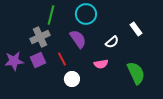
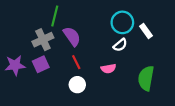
cyan circle: (86, 14) -> (122, 22), moved
purple semicircle: (78, 39) -> (72, 36), moved
red line: (62, 59) -> (76, 62), moved
green semicircle: (136, 73) -> (146, 78), turned -145

